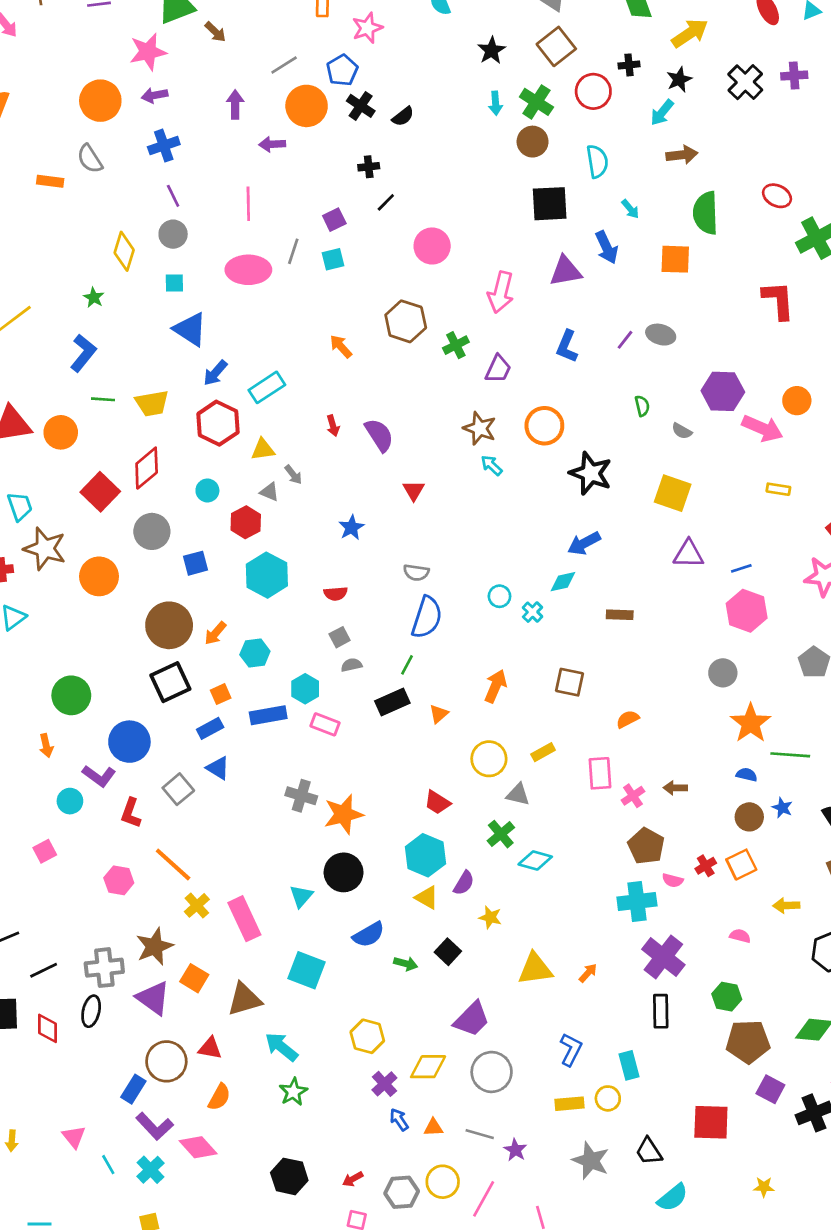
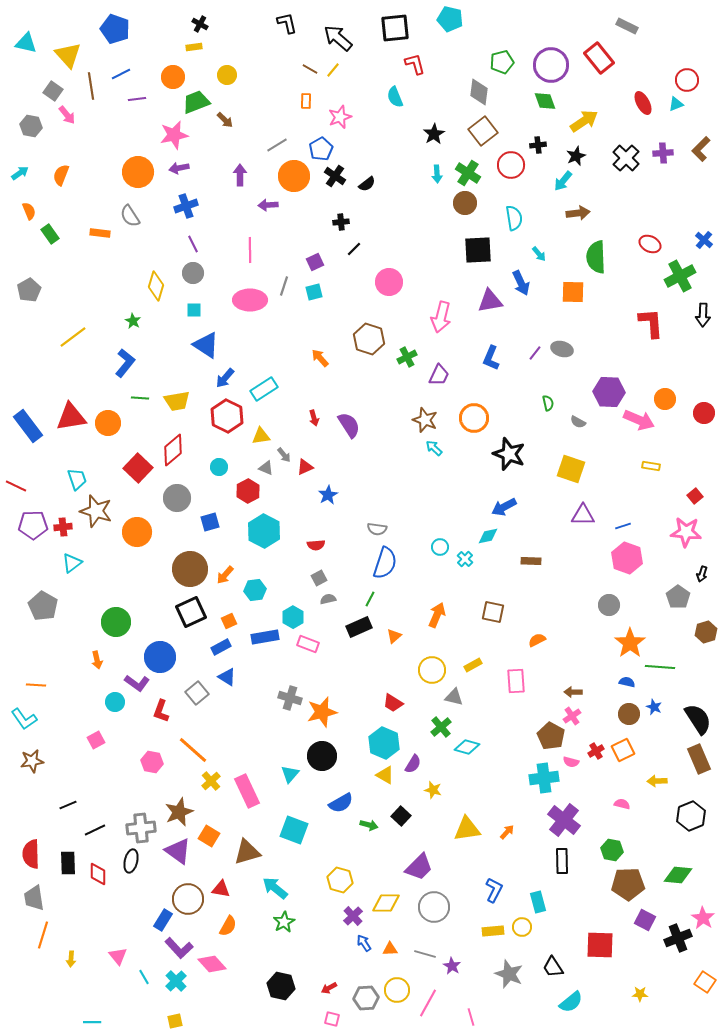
red triangle: (414, 490) -> (305, 467), moved, turned 36
pink cross: (633, 796) -> (572, 716), moved

